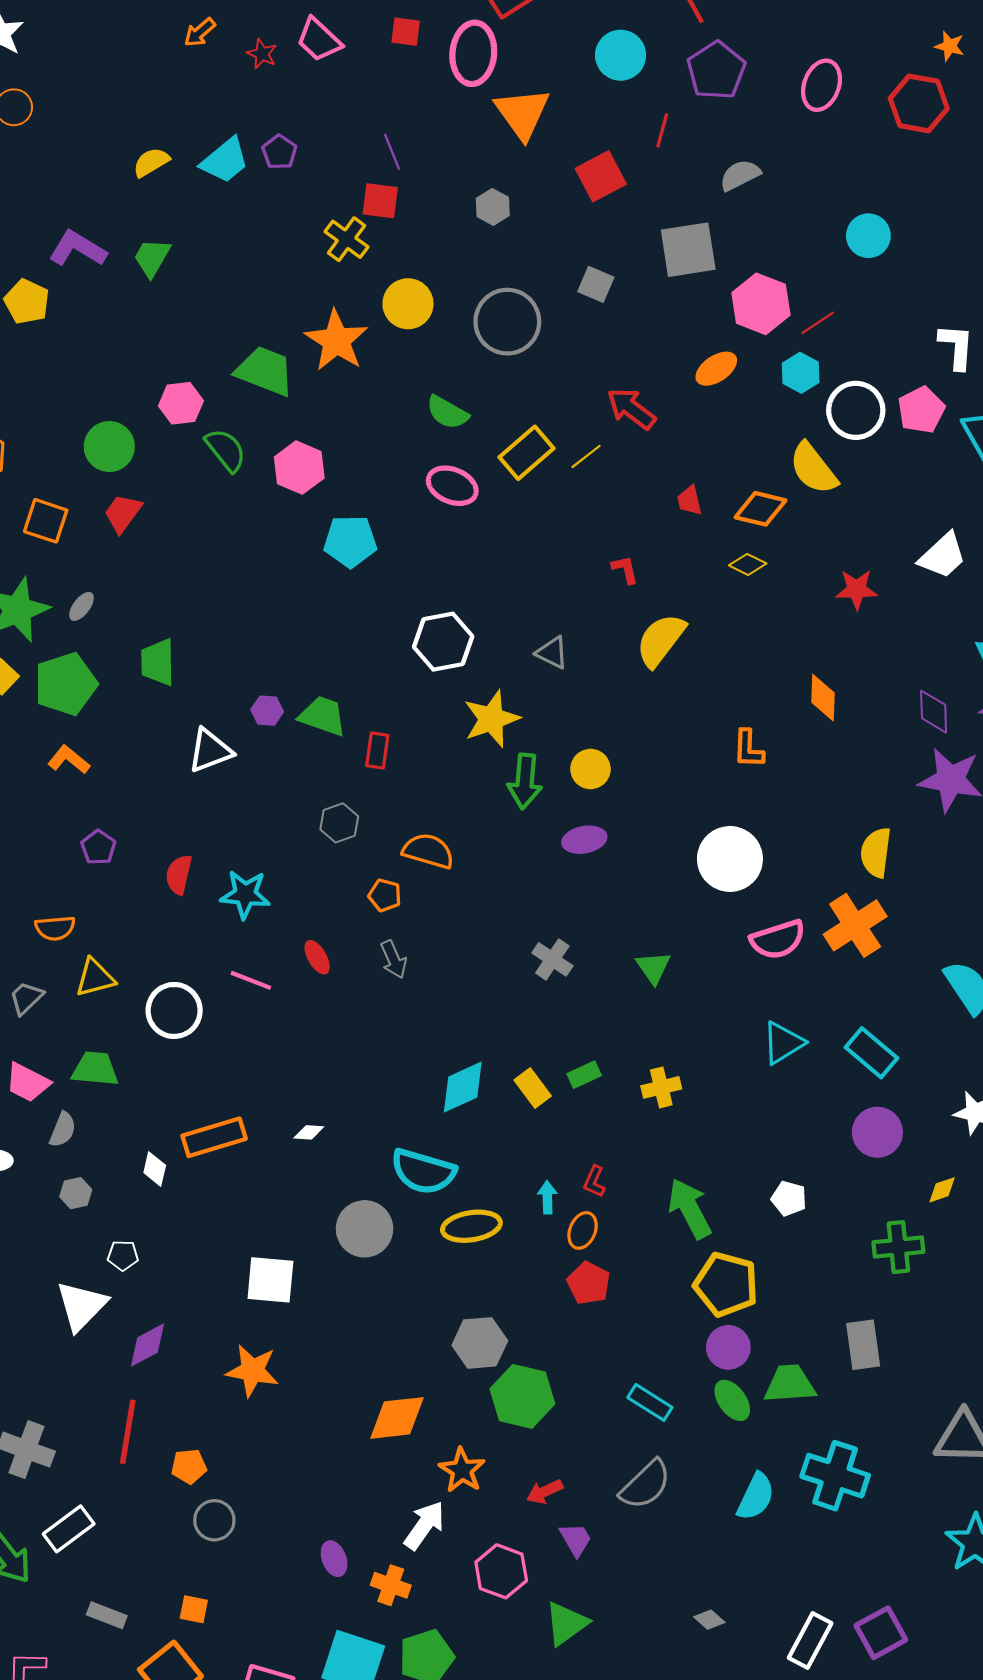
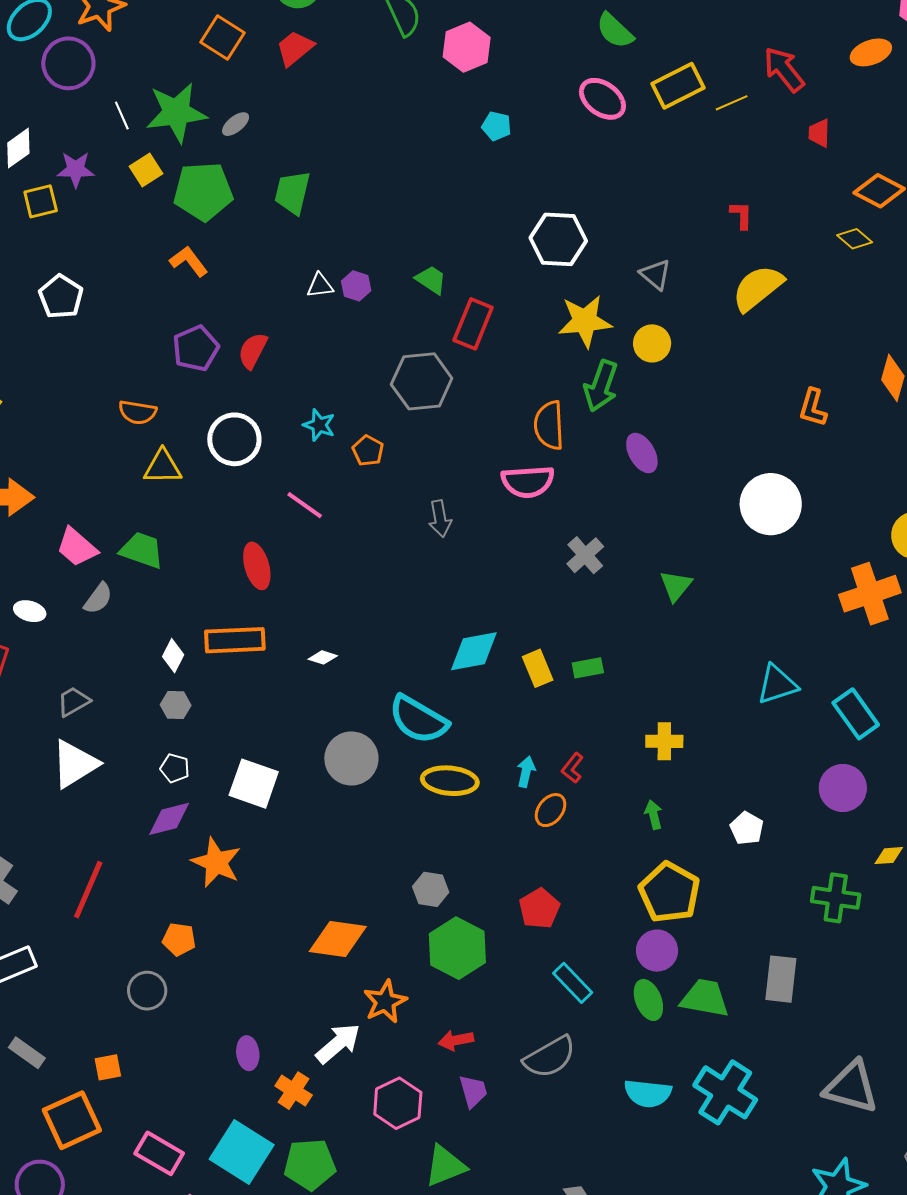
red trapezoid: (689, 500) -> (819, 133), moved
cyan pentagon: (350, 541) -> (496, 126), size x0.6
purple hexagon: (267, 711) -> (356, 286), moved
green trapezoid: (323, 716) -> (431, 280), size x0.7
red rectangle: (377, 750) -> (473, 324), size x1.4
white triangle: (210, 751) -> (320, 286), size x0.6
yellow circle: (591, 769) -> (652, 343), moved
gray hexagon: (339, 823) -> (422, 381), size x1.6
purple ellipse: (584, 840) -> (642, 453), turned 57
purple pentagon: (98, 847) -> (196, 348), size x1.4
orange semicircle: (428, 851) -> (549, 425), moved, turned -123
red semicircle: (179, 875) -> (253, 351), moved
cyan star: (245, 894) -> (319, 425), size x0.7
orange pentagon: (385, 895) -> (368, 451), moved
pink semicircle: (778, 940) -> (528, 482), moved
red ellipse: (317, 957) -> (257, 566), moved, size x1.4
gray trapezoid: (26, 998) -> (74, 702), moved
white circle: (174, 1010) -> (234, 439), moved
yellow cross: (661, 1087) -> (664, 741), moved
gray hexagon: (76, 1193) -> (176, 705), moved
green arrow: (690, 1209) -> (654, 815), size x0.5
white pentagon: (123, 1255) -> (175, 768), moved
red pentagon: (589, 1283) -> (539, 908), moved
gray hexagon: (480, 1343) -> (431, 889), size x0.7
purple diamond: (148, 1345) -> (169, 819), moved
orange pentagon: (189, 1466) -> (179, 939), moved
cyan semicircle: (756, 1497) -> (648, 1093), turned 57
orange square: (194, 1609) -> (108, 1067), turned -36

